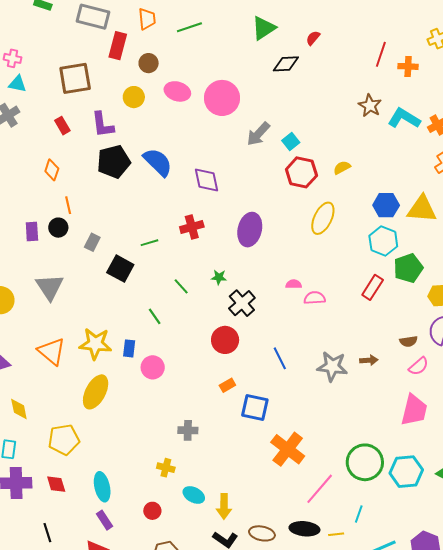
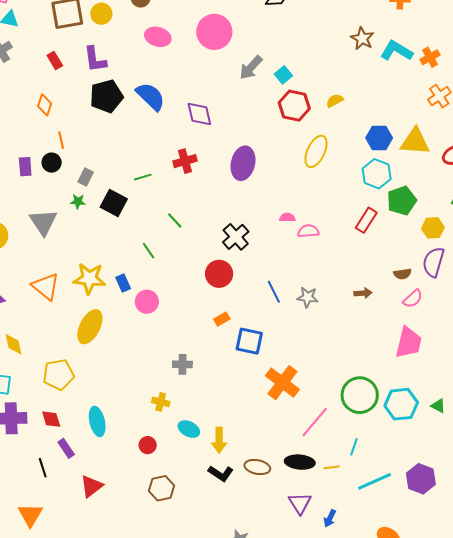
pink ellipse: (177, 91) -> (158, 37), moved
yellow circle: (134, 97) -> (101, 14), moved
green star: (219, 277) -> (78, 202), moved
blue rectangle: (129, 348) -> (123, 283), turned -30
gray star: (332, 366) -> (308, 297), moved, size x0.7
purple rectangle: (105, 520) -> (66, 448), moved

